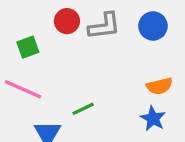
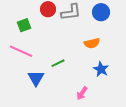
orange semicircle: (159, 86) -> (92, 43), moved

